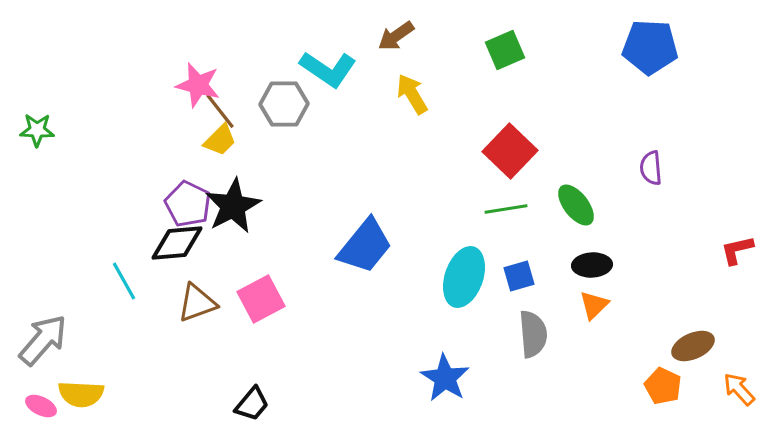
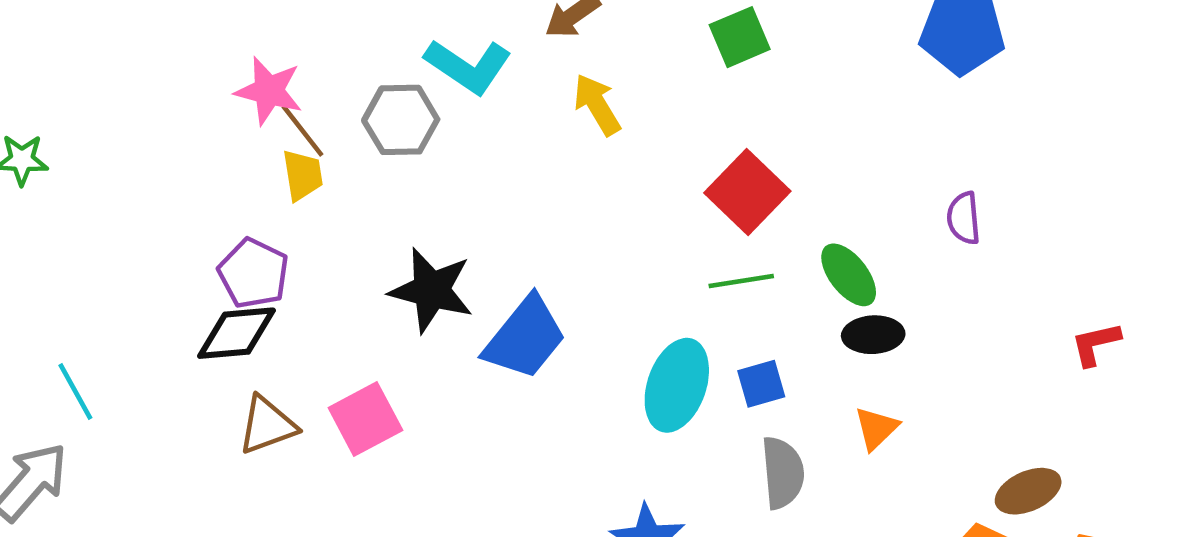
yellow trapezoid: (220, 140) -> (303, 175), turned -54
black star: (233, 206) -> (431, 290), moved, turned -30
black ellipse: (592, 265) -> (873, 335), moved
cyan line: (124, 281) -> (75, 391), moved

